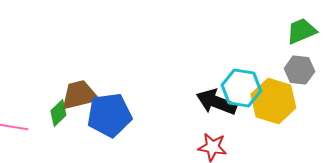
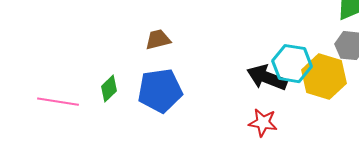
brown trapezoid: (79, 95) -> (158, 40), moved, size x0.7

